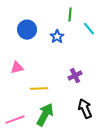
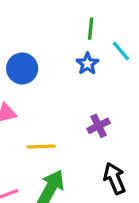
blue circle: (27, 30) -> (22, 68), moved
blue star: (57, 37) -> (87, 64), moved

